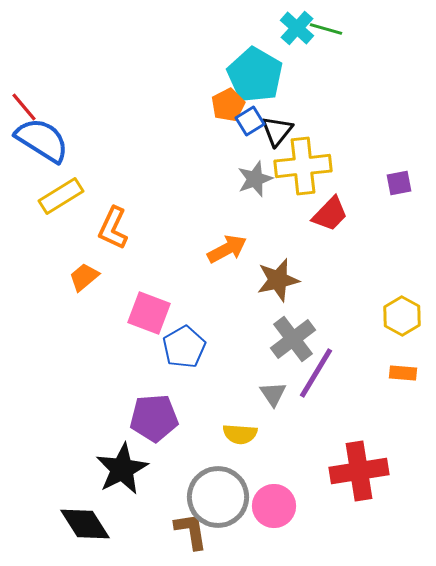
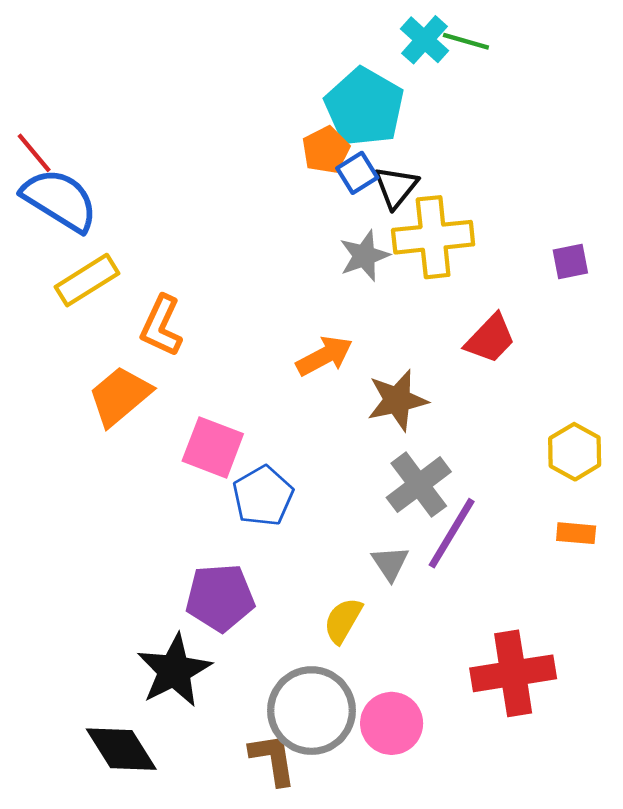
red trapezoid: (330, 214) -> (490, 339), moved
orange trapezoid: (84, 277) -> (120, 396), size x1.5
yellow semicircle: (240, 434) -> (343, 620), turned 116

